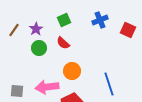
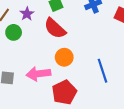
red semicircle: (63, 43) -> (55, 28), size x1.6
green circle: (39, 48) -> (14, 32), moved

